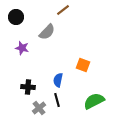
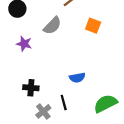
orange square: (83, 65) -> (93, 26), moved
blue semicircle: (58, 80) -> (77, 78), moved, turned -112

